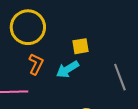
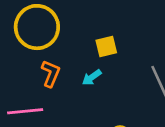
cyan arrow: (67, 69) -> (92, 77), size x0.7

